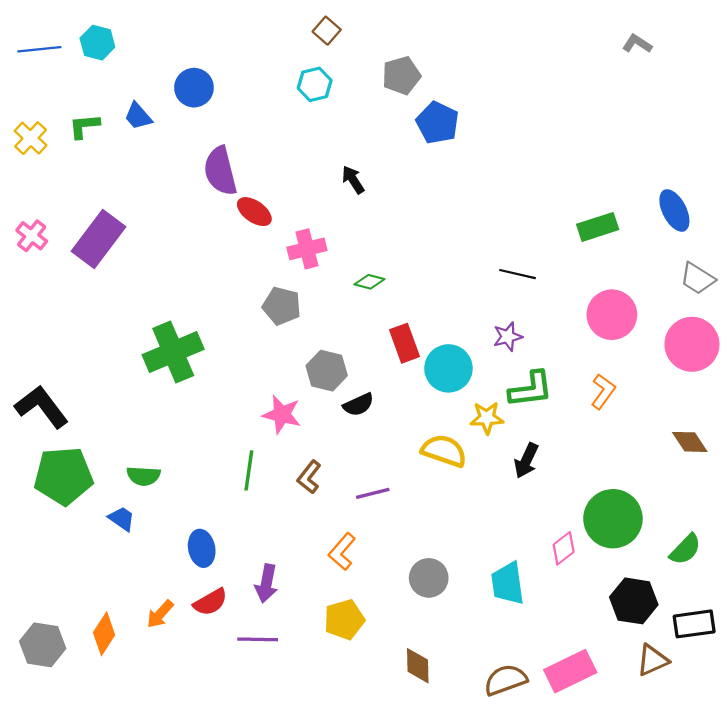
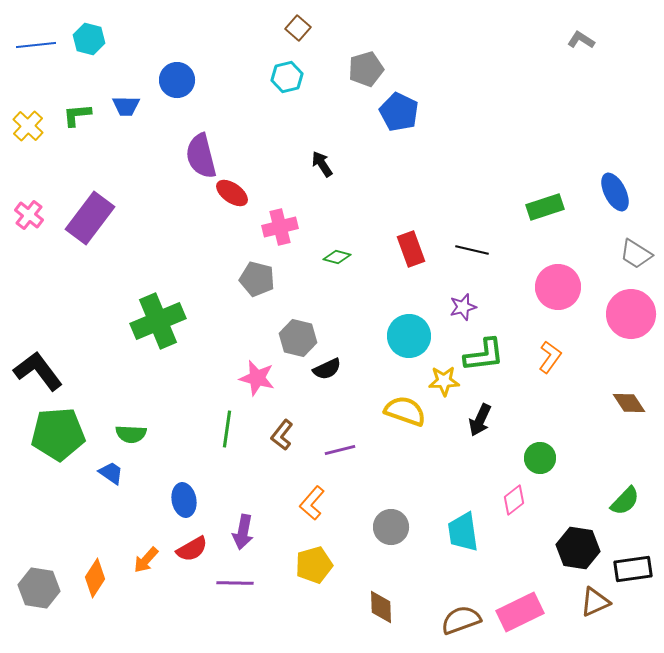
blue trapezoid: (138, 116) -> (126, 106), turned -48
red rectangle: (405, 343) -> (411, 249), moved
green circle: (613, 519) -> (540, 458), moved, size x0.6

